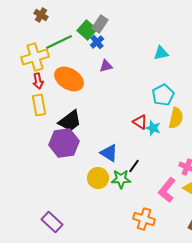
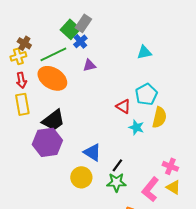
brown cross: (41, 15) -> (24, 43), moved
green line: (59, 42) -> (53, 54), moved
yellow cross: (35, 57) -> (18, 56), size x0.6
red triangle: (140, 122) -> (123, 106), moved
green star: (121, 179) -> (116, 182), moved

